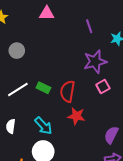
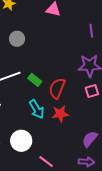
red star: (76, 116) -> (60, 114), turned -30
cyan arrow: (43, 126) -> (37, 109), moved

